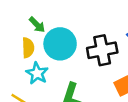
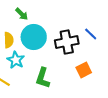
green arrow: (37, 25) -> (22, 14), moved

